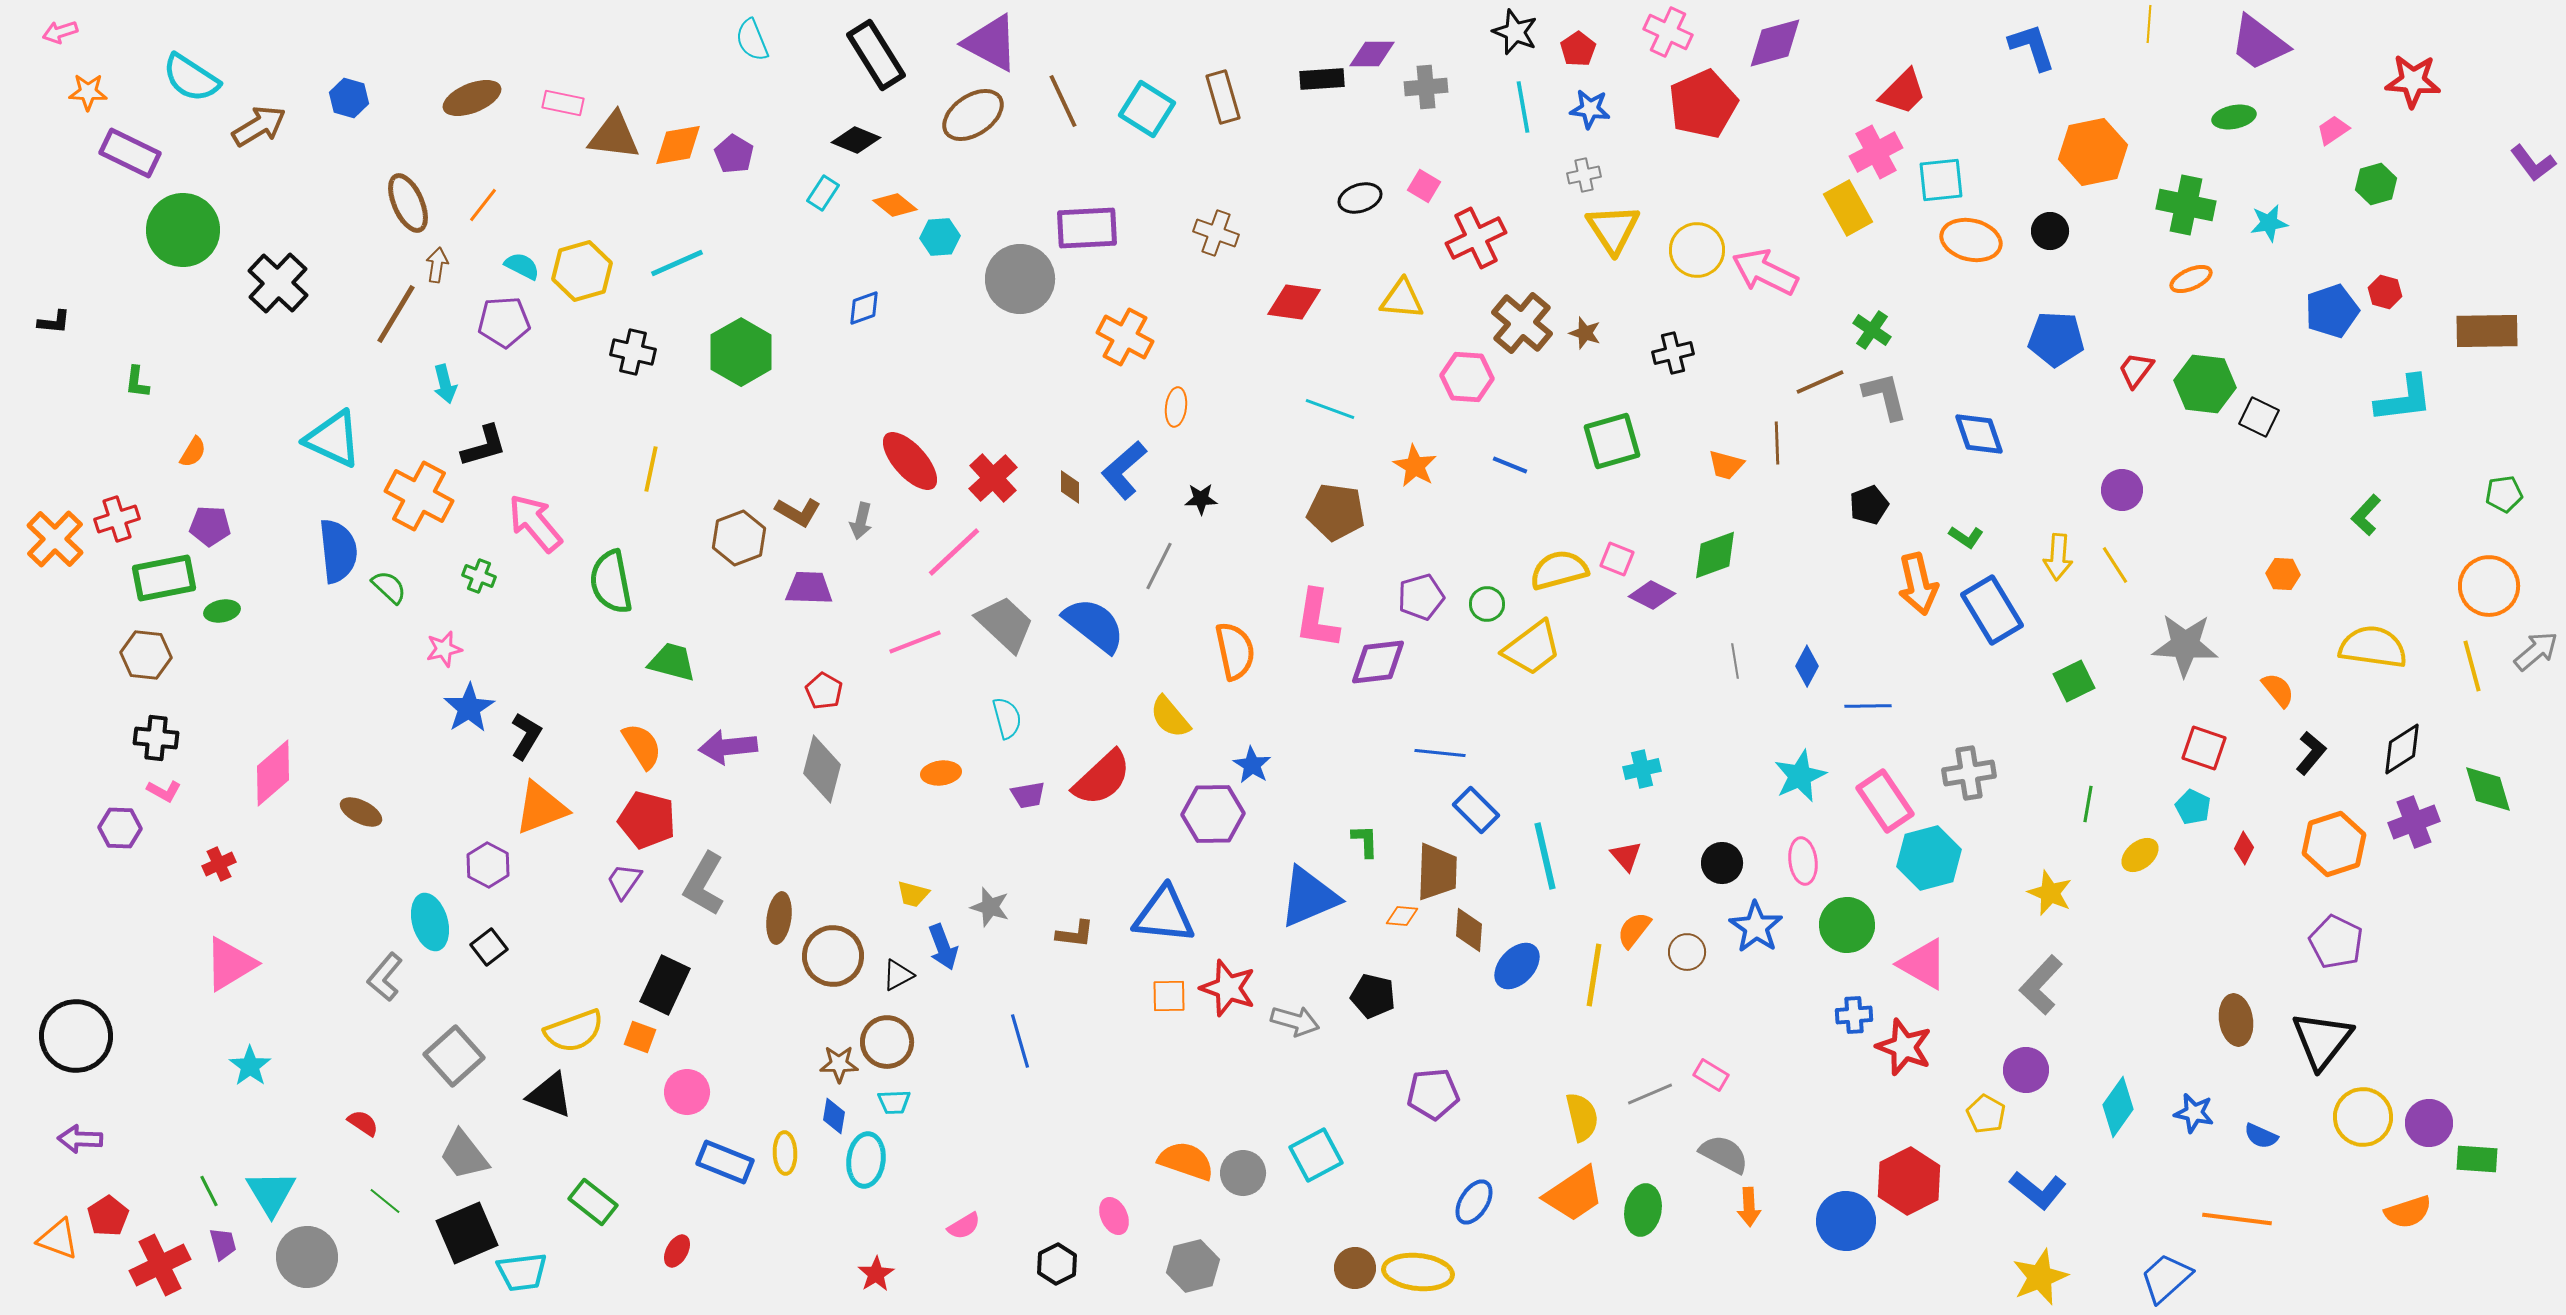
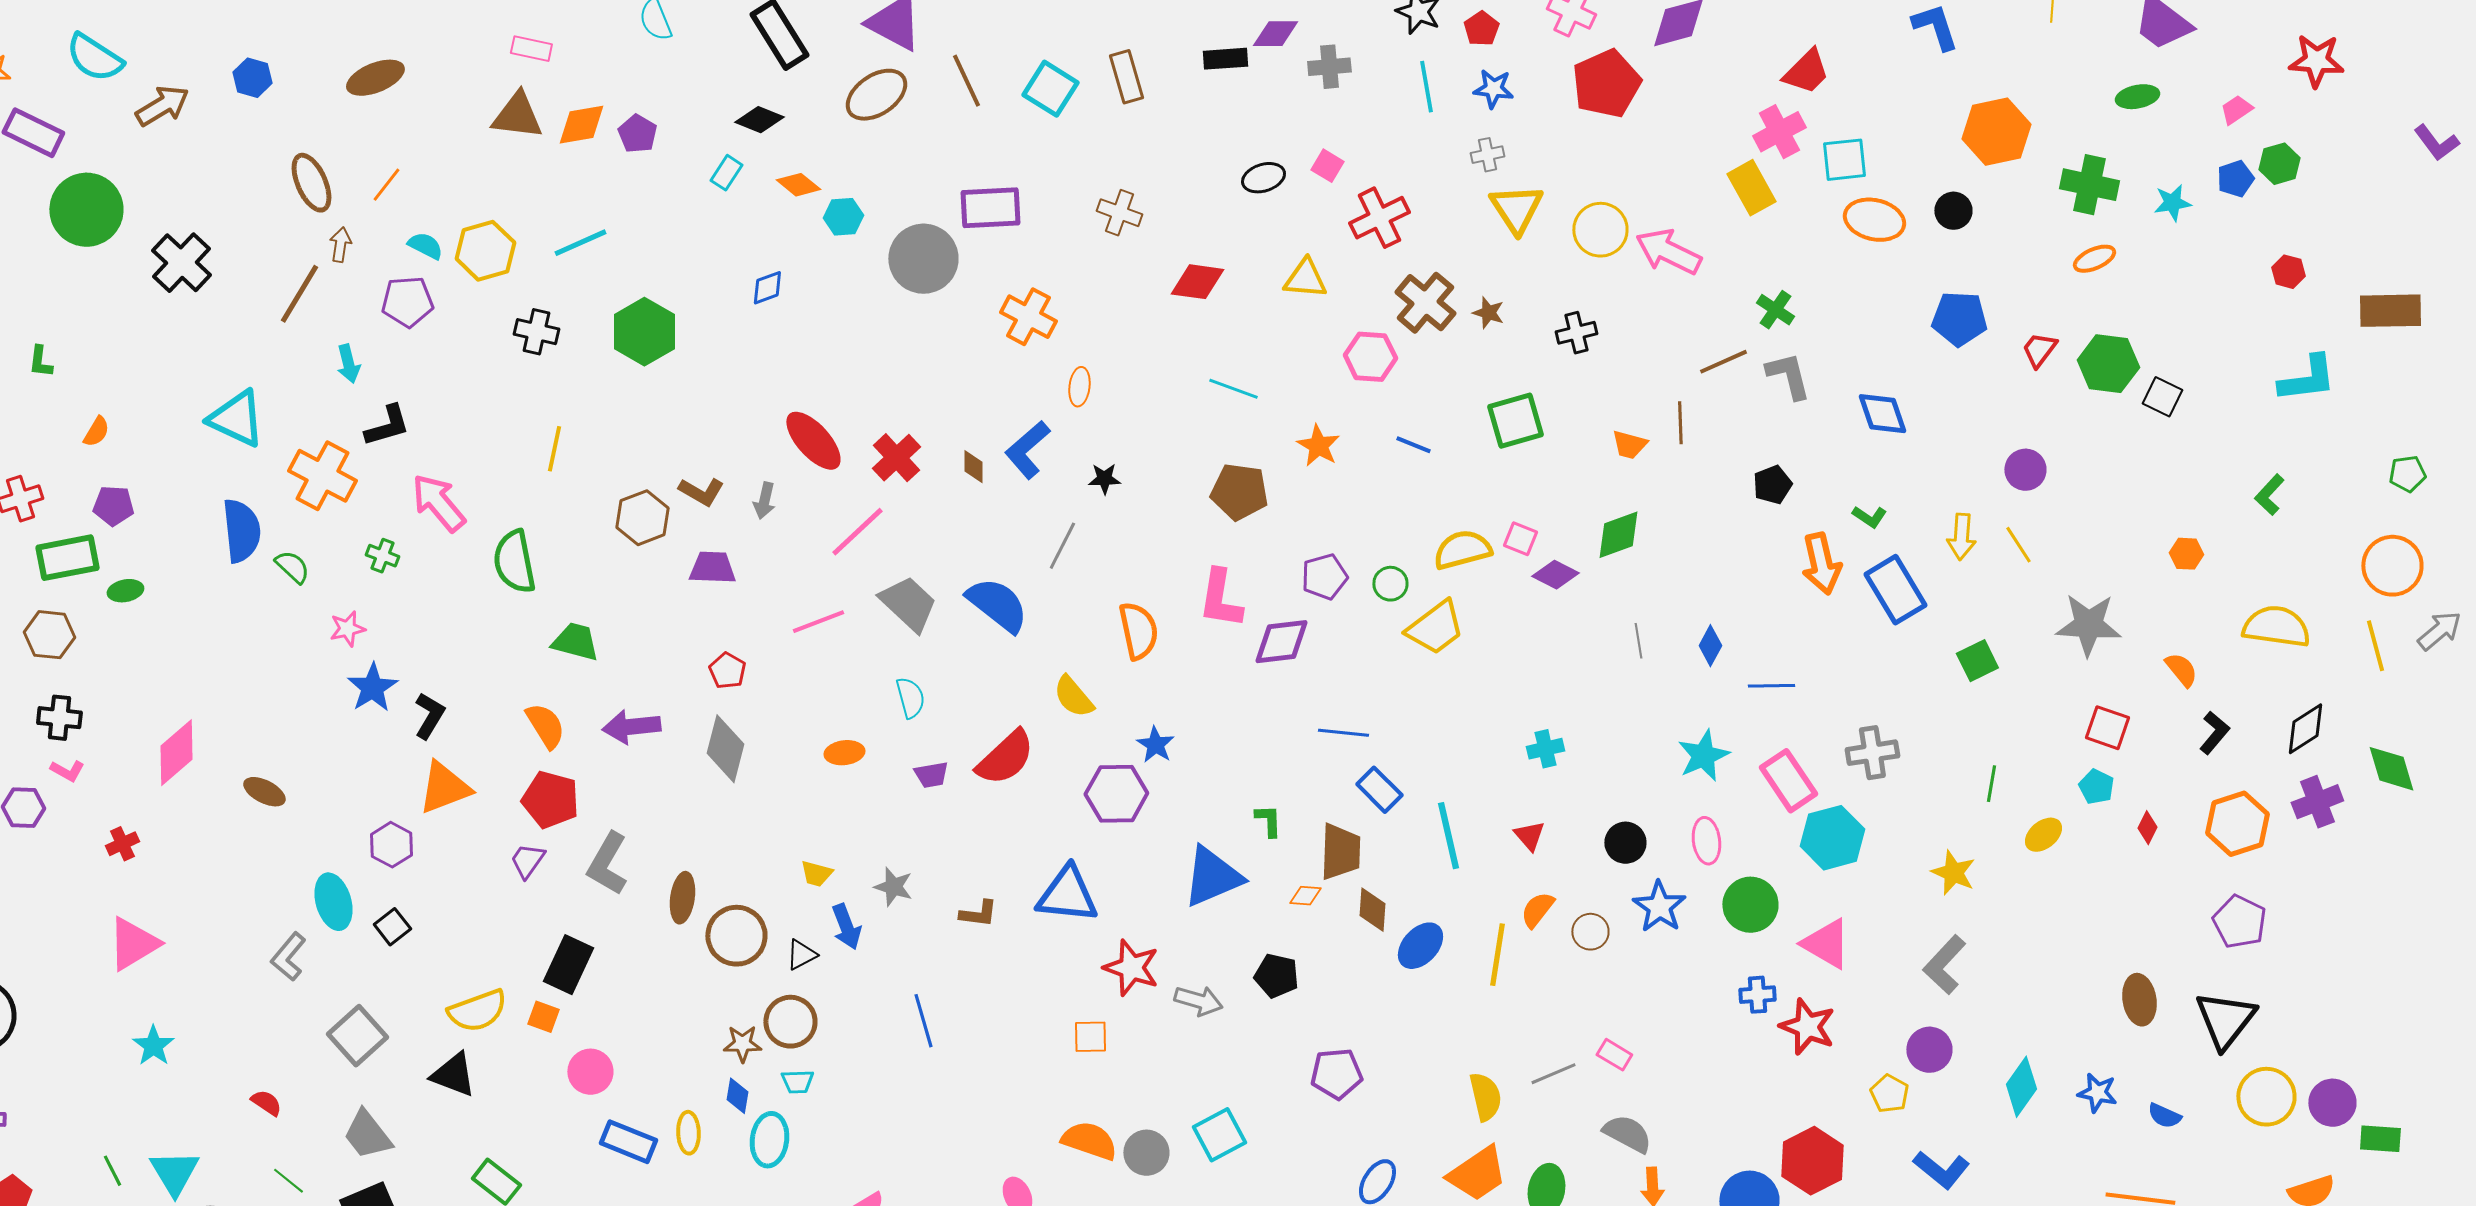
pink rectangle: (563, 103) -> (531, 49), moved
blue pentagon: (2332, 311) -> (2235, 179), moved, size x0.7
orange square: (1169, 996) -> (1090, 1037), moved

